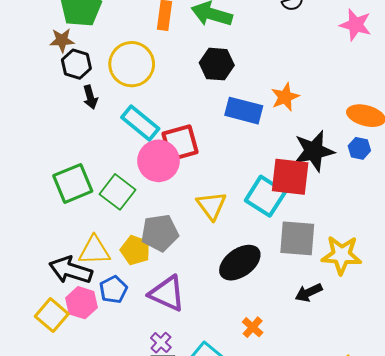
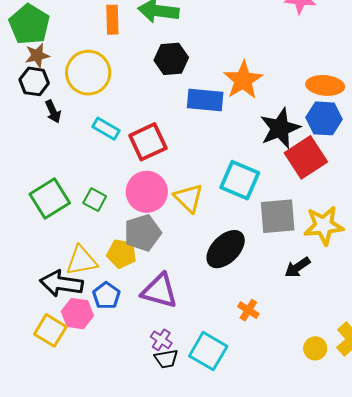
brown star: (62, 40) -> (37, 55), moved
orange star: (285, 97) -> (243, 80), size x1.4
cyan rectangle: (140, 123) -> (106, 129), size x0.7
blue hexagon: (359, 148) -> (324, 118), size x1.6
pink circle: (159, 161) -> (147, 192), moved
red square: (290, 177) -> (306, 157), moved, turned -30
green square: (117, 192) -> (95, 200), size x0.7

